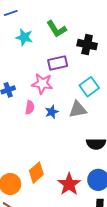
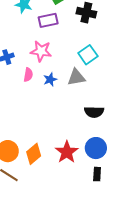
purple rectangle: (58, 63) -> (48, 20), moved
orange diamond: (36, 173) -> (34, 154), moved

